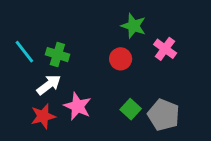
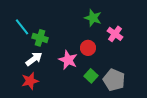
cyan line: (24, 52) -> (22, 27), moved
red circle: (121, 59) -> (88, 48), moved
pink star: (78, 106) -> (68, 60), moved

